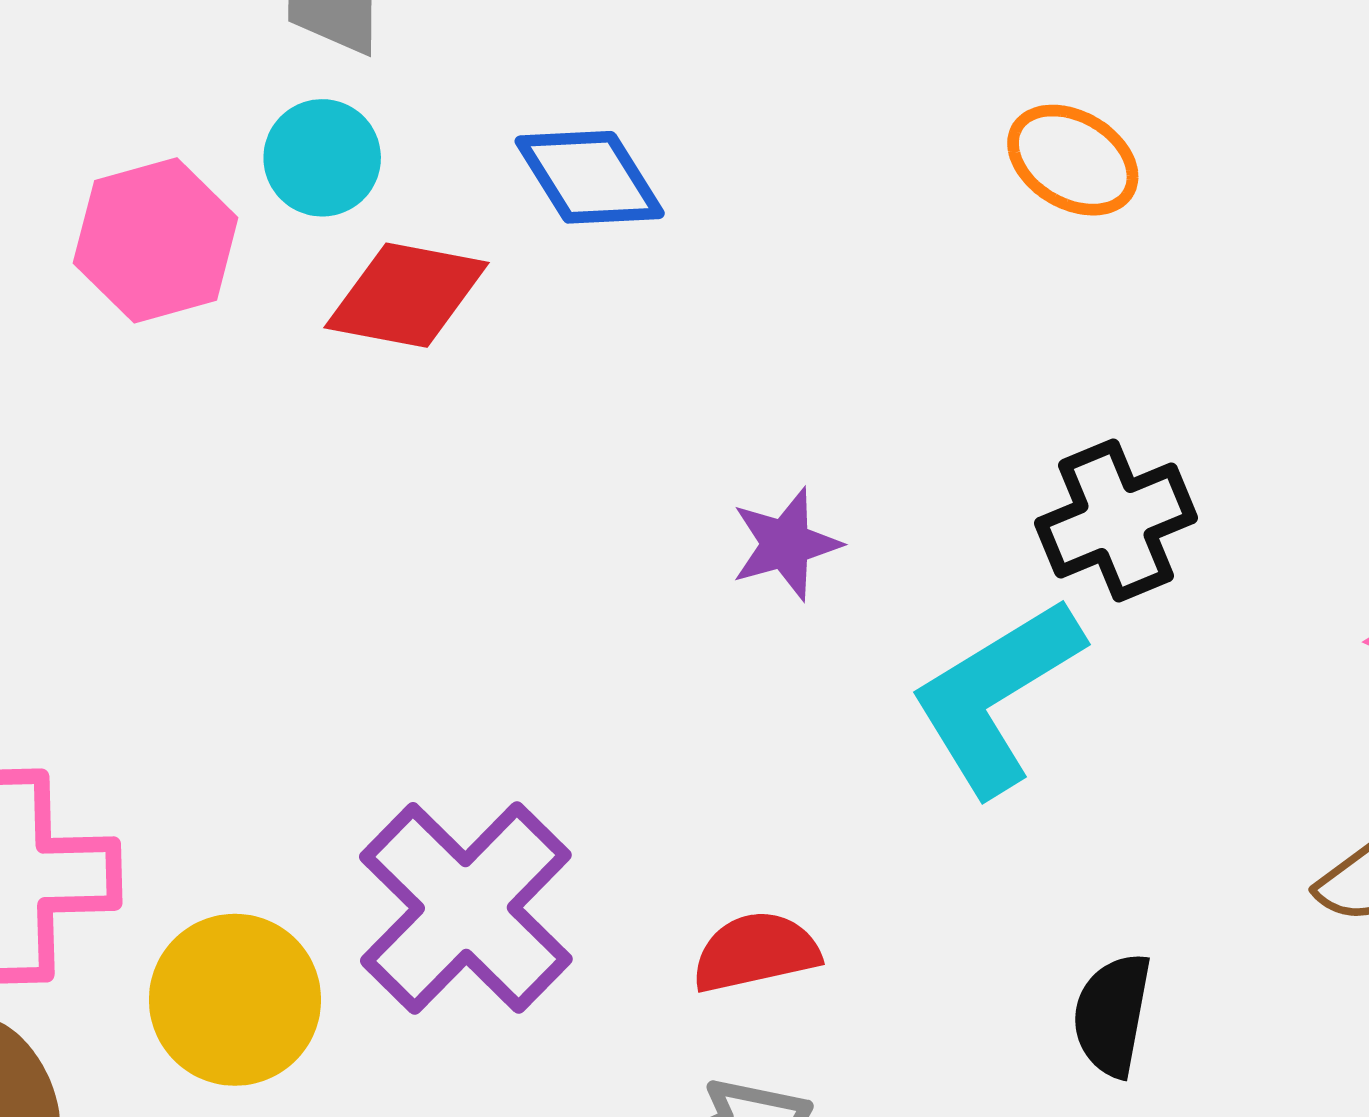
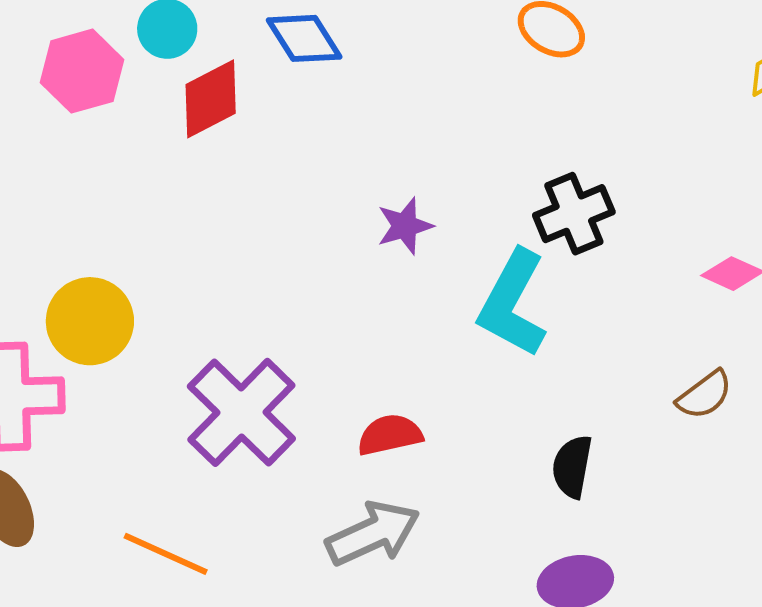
red diamond: (407, 295) -> (211, 99), turned -38
cyan L-shape: (996, 696) -> (513, 304), turned -30
yellow circle: (235, 1000) -> (90, 321), moved

